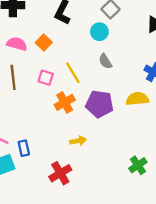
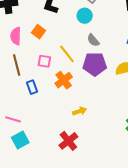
pink semicircle: (17, 44) -> (16, 36), turned -96
purple pentagon: (100, 104) -> (95, 64), moved
blue rectangle: (24, 148) -> (32, 87), moved

